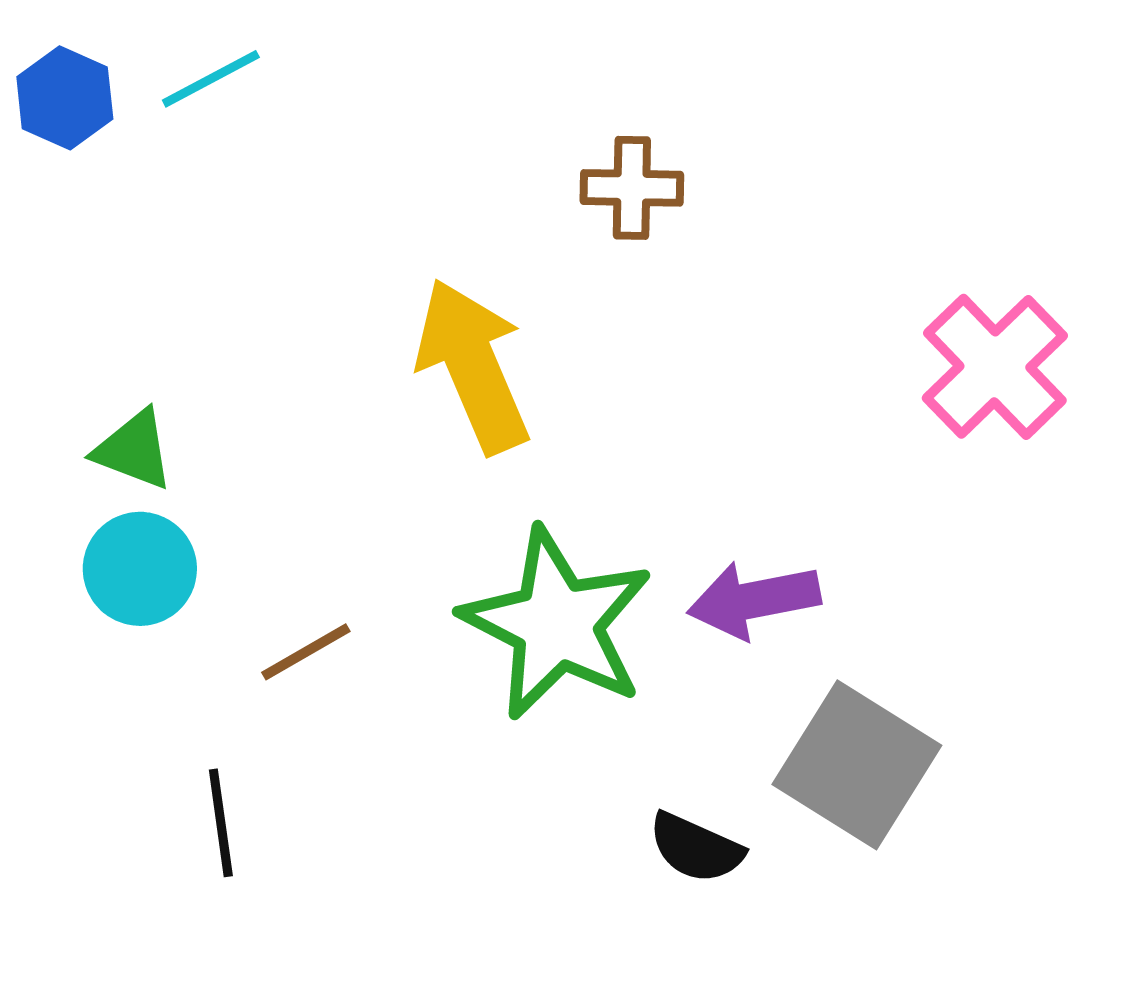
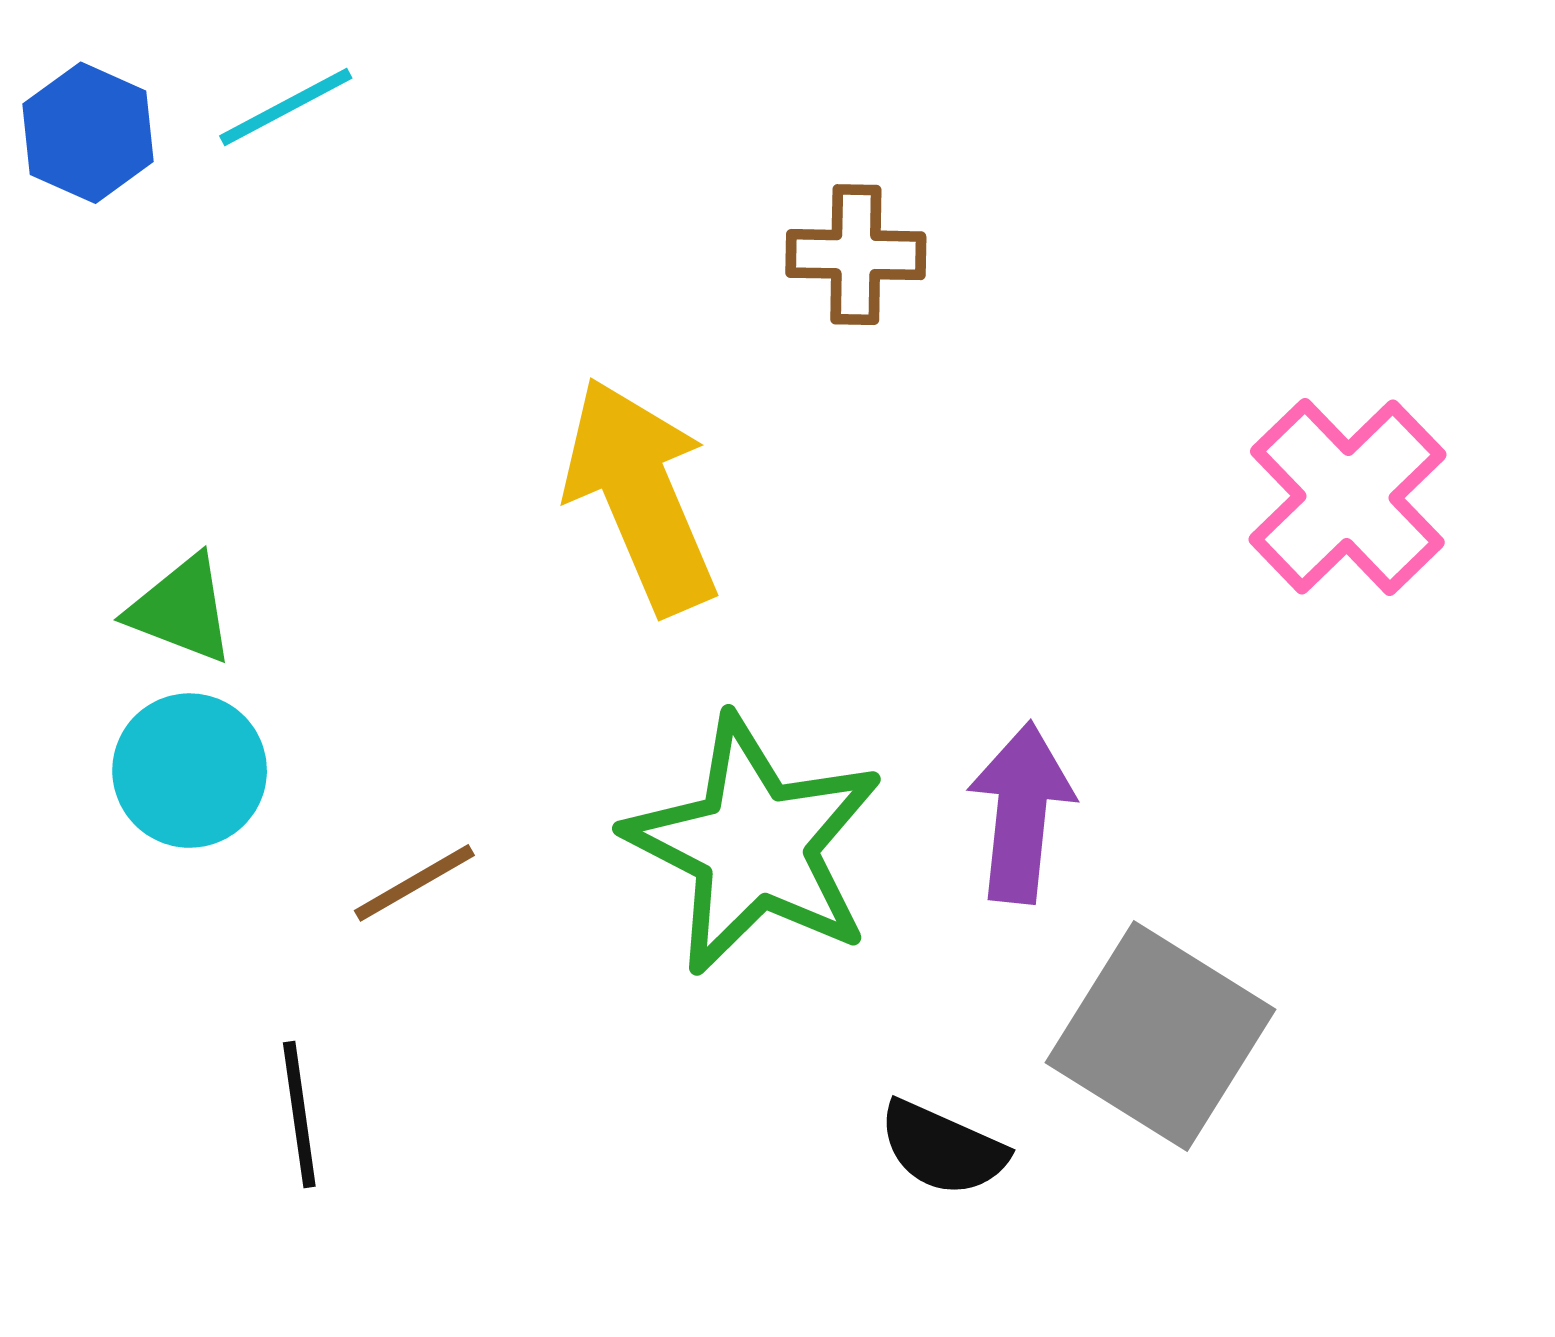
purple arrow: (754, 600) -> (1021, 813), turned 107

